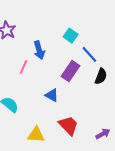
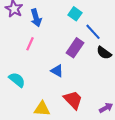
blue arrow: (39, 50) -> (36, 18), moved
black semicircle: (101, 76) -> (104, 53), turned 105

